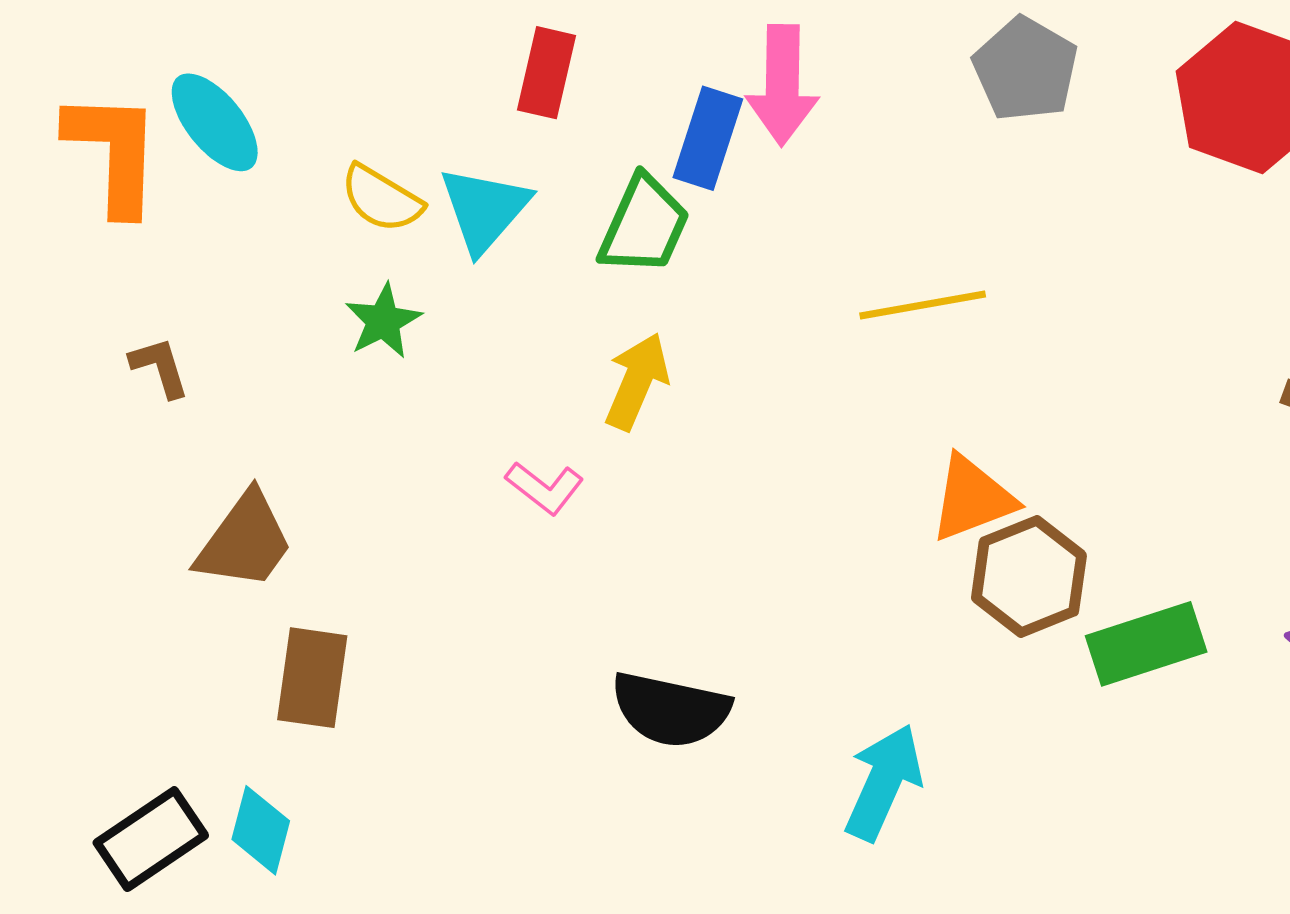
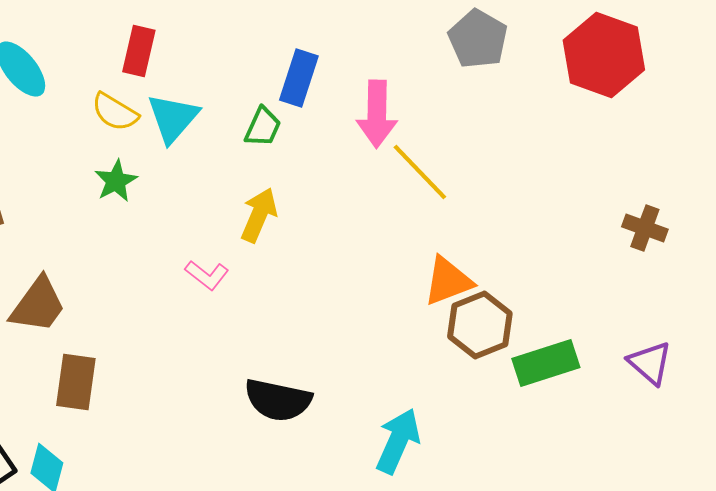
red rectangle: (546, 73) -> (139, 51), moved
pink arrow: (782, 85) -> (377, 114), moved
green trapezoid: (644, 225) -> (263, 127), size x0.7
yellow line: (923, 305) -> (420, 172), turned 56

